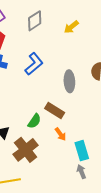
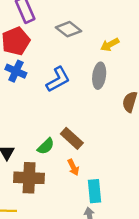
gray diamond: (35, 21) -> (68, 29), turned 60
gray ellipse: (69, 81) -> (99, 76), moved
brown cross: (26, 150) -> (29, 178), turned 30

